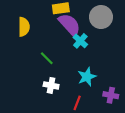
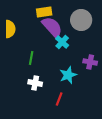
green line: (47, 58) -> (31, 58), turned 56
purple cross: (111, 95) -> (90, 62), moved

